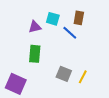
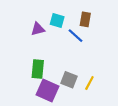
green rectangle: (35, 54) -> (38, 69), moved
purple square: (16, 84) -> (47, 91), moved

